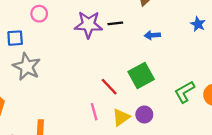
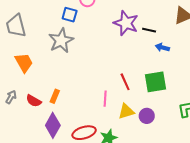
blue arrow: (152, 35) -> (162, 48), moved
blue square: (15, 38) -> (70, 15), moved

